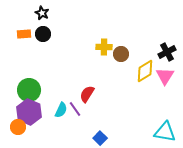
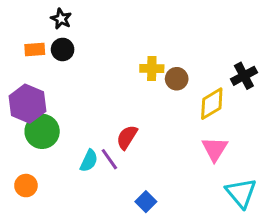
pink triangle: (165, 76) -> (215, 149), moved
purple hexagon: (29, 112) -> (27, 104), moved
cyan triangle: (165, 132) -> (241, 193), turned 40

